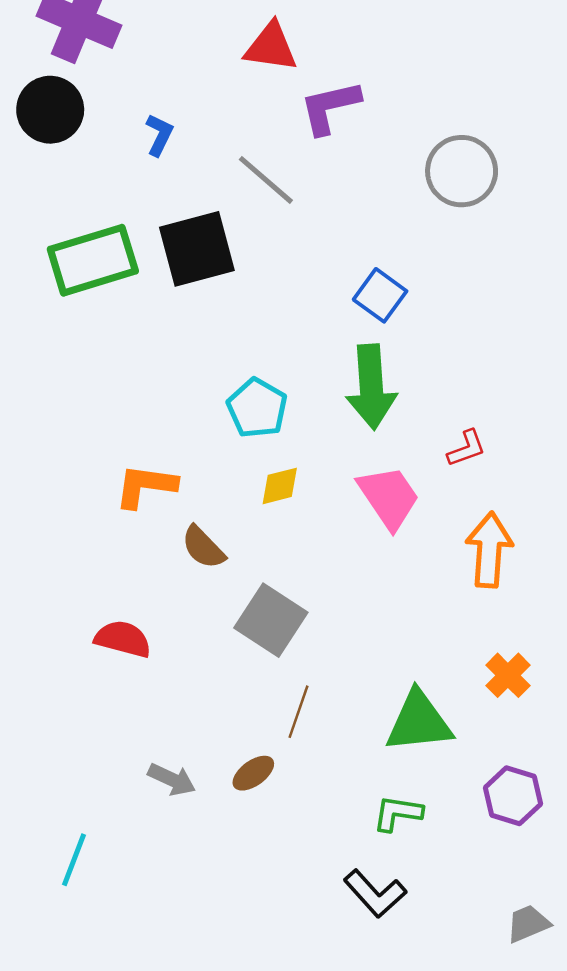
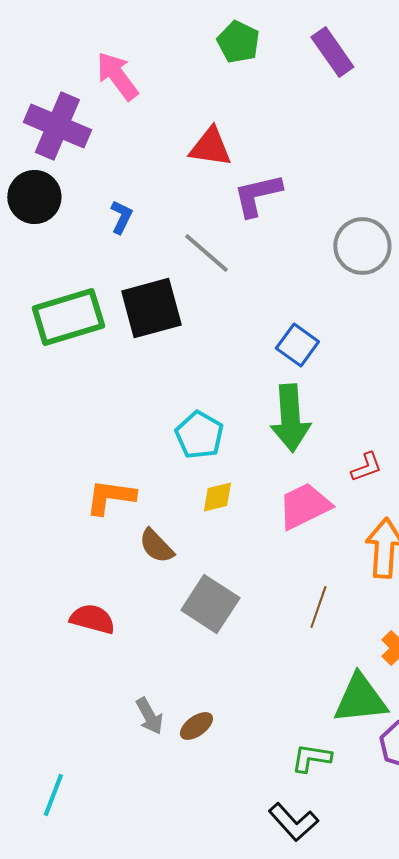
pink trapezoid: (389, 497) -> (304, 506), turned -82
brown line: (299, 712) -> (318, 607), moved
green triangle: (419, 722) -> (360, 699), moved
gray arrow: (172, 779) -> (149, 716), moved, turned 36

